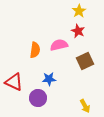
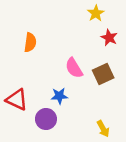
red star: (78, 31) -> (109, 38), moved
pink semicircle: (59, 45) -> (74, 68), moved, turned -108
orange semicircle: (35, 50) -> (30, 42), moved

